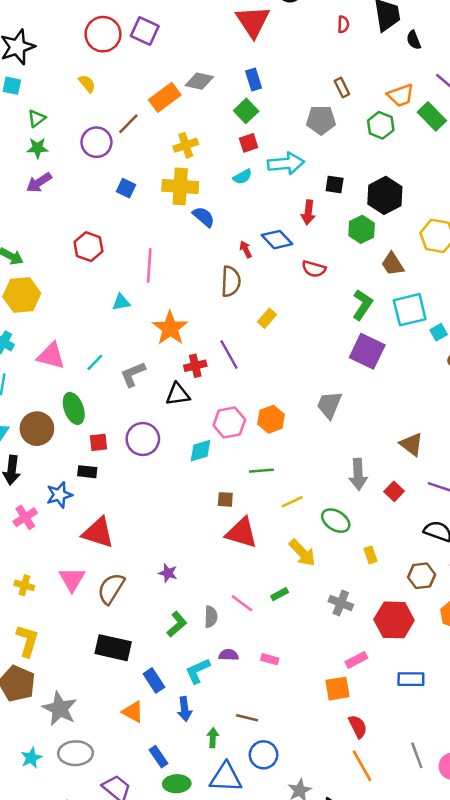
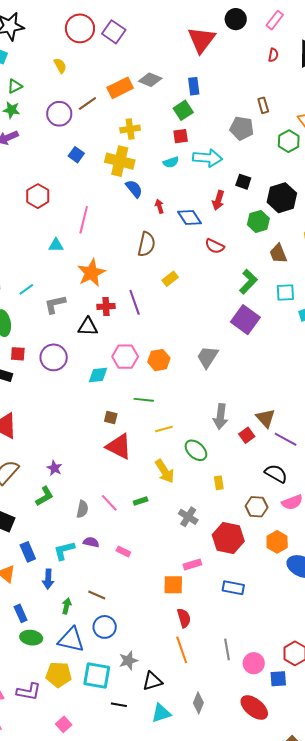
red arrow: (246, 249) -> (159, 206), moved
cyan square: (410, 310) -> (285, 293), size x0.7
brown triangle: (411, 444) -> (266, 418), moved
green L-shape: (177, 624) -> (45, 496), moved

